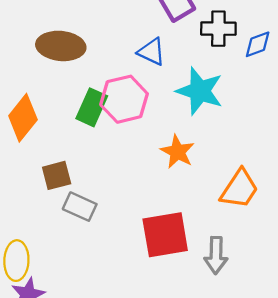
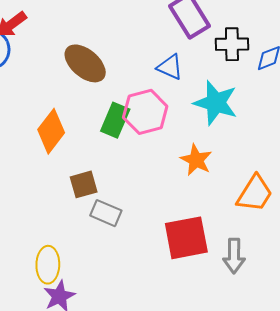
brown ellipse: (61, 46) -> (85, 63), turned 36

